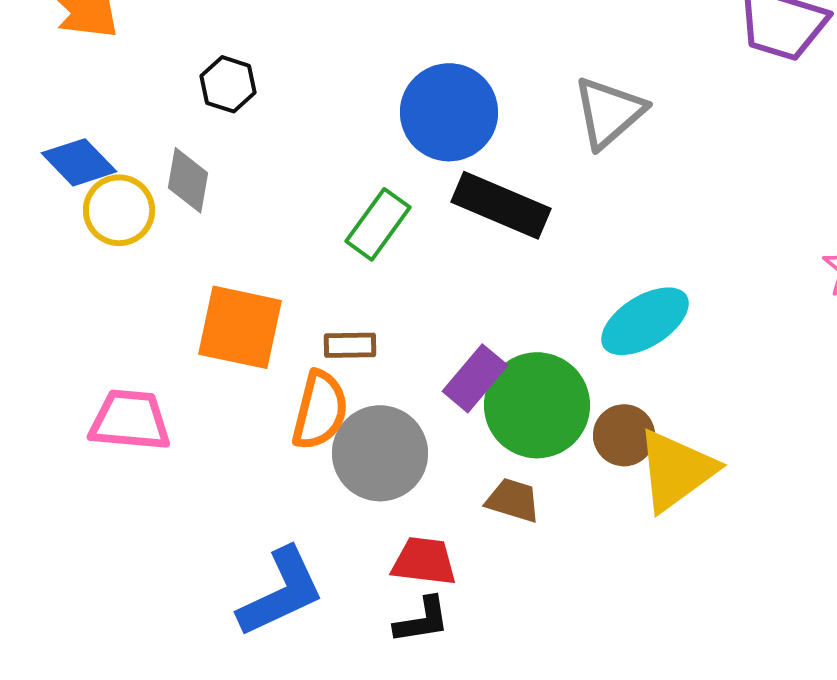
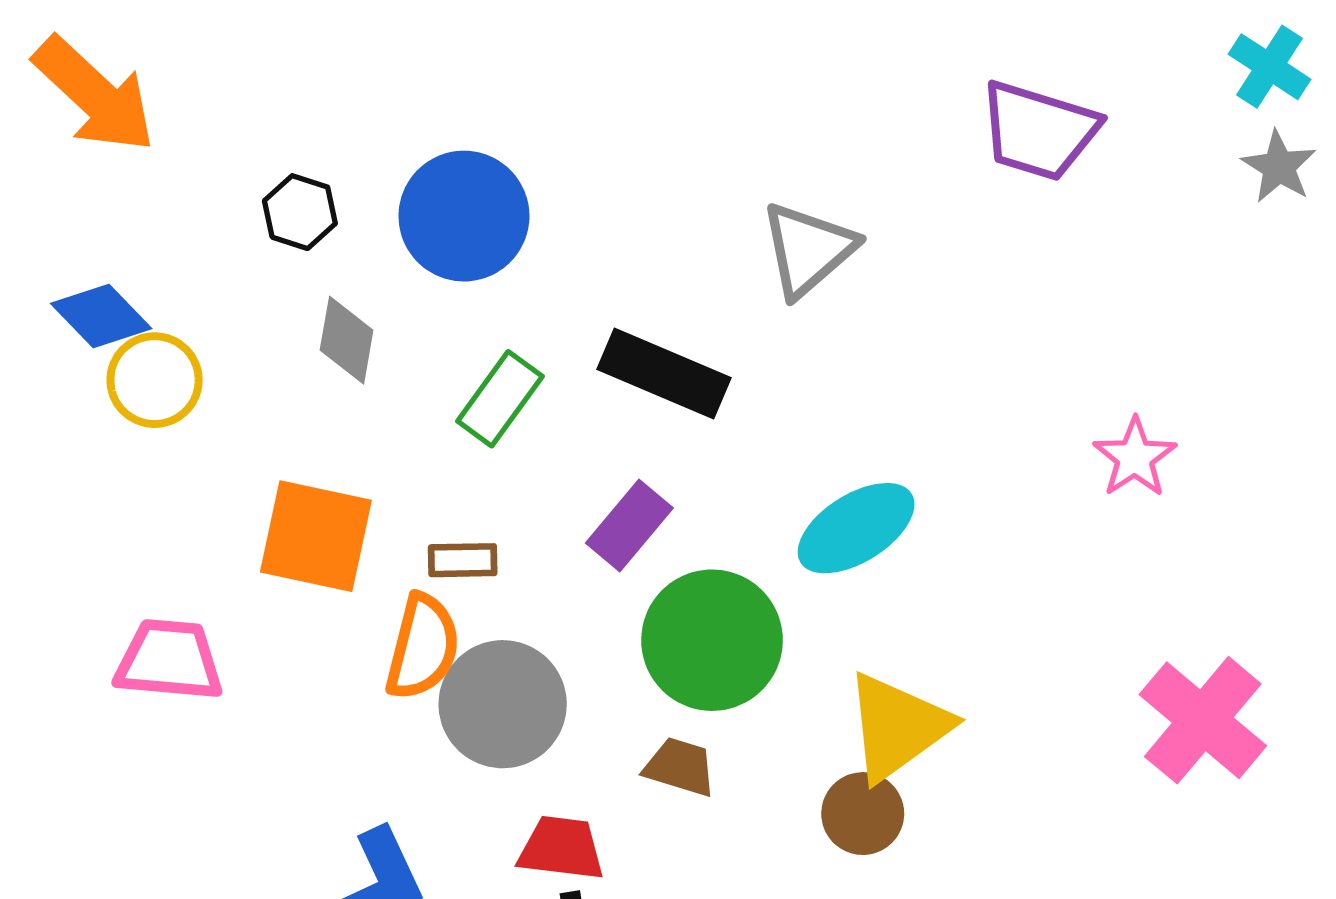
blue circle: (449, 112) -> (464, 216), moved
gray diamond: (188, 180) -> (347, 340), moved
purple rectangle: (475, 378) -> (629, 525), moved
brown circle: (624, 435) -> (863, 814), moved

